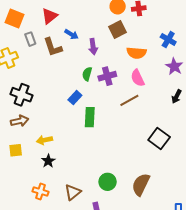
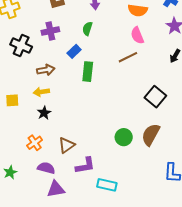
purple cross: (107, 76) -> (50, 31), moved
brown arrow: (20, 121) -> (46, 70), moved
green circle: (108, 182) -> (124, 137), moved
brown semicircle: (141, 184) -> (151, 135), moved
orange cross: (41, 192) -> (35, 143), turned 35

